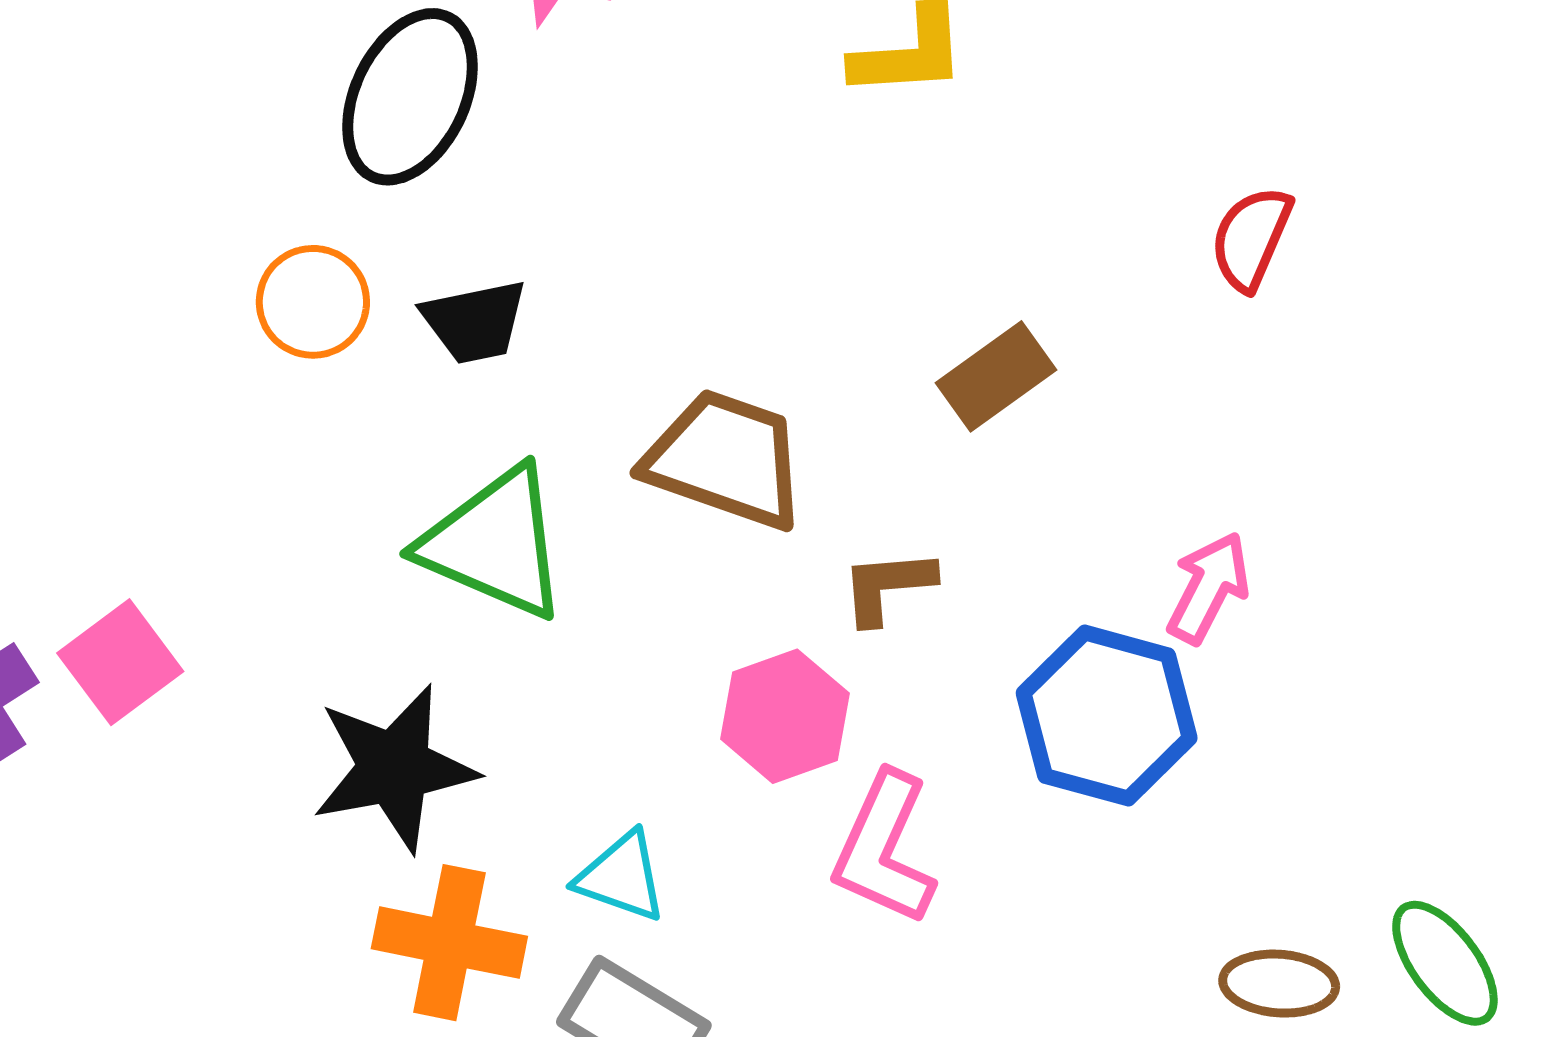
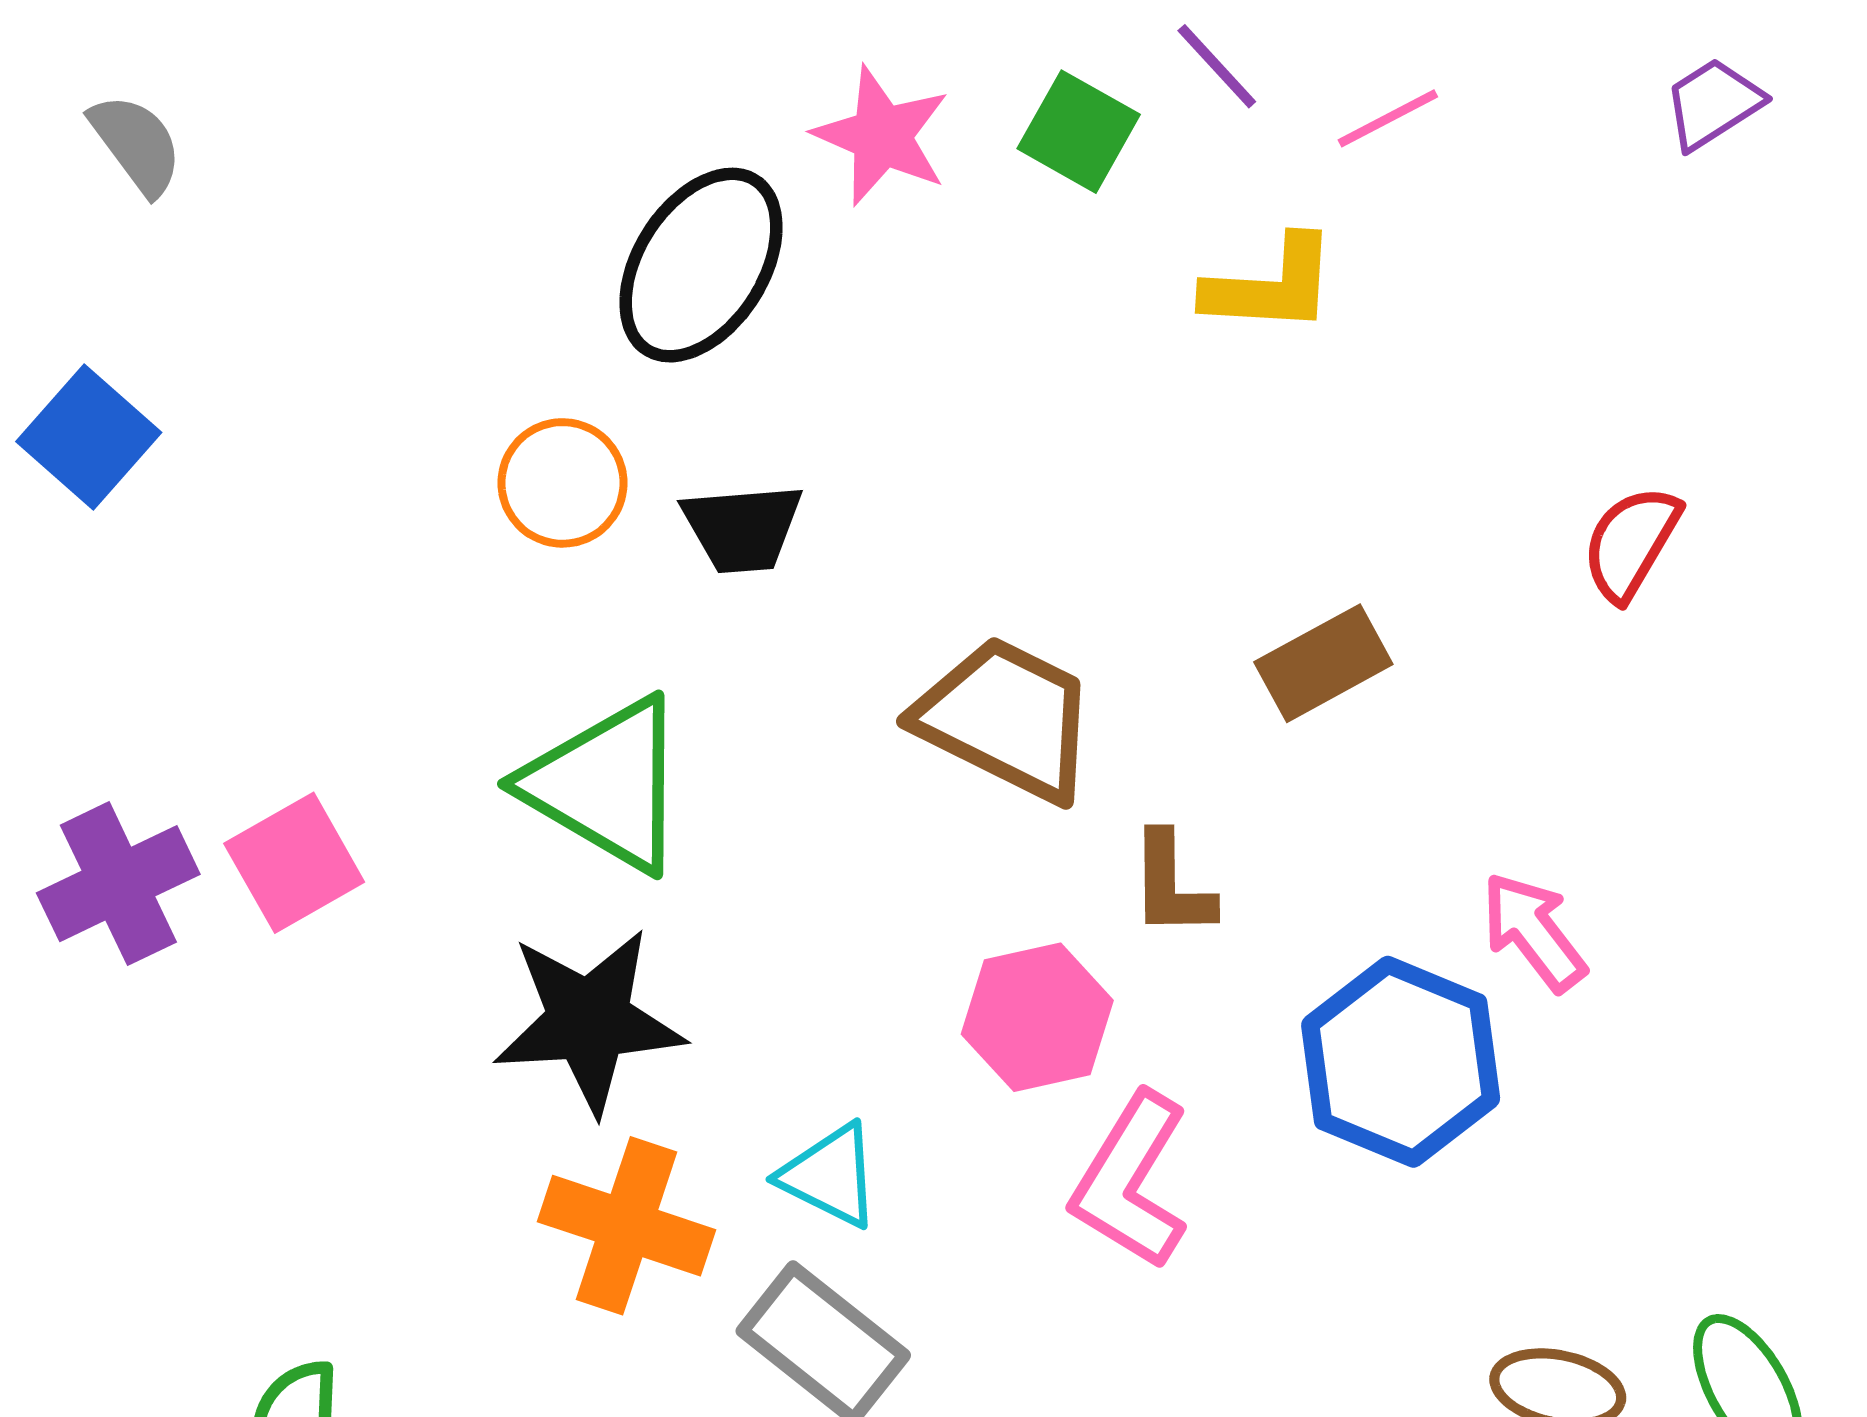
green triangle: (495, 543) -> (606, 785), moved
brown L-shape: (888, 586) -> (1171, 885), turned -93
pink arrow: (1208, 588) -> (1534, 932), turned -72

